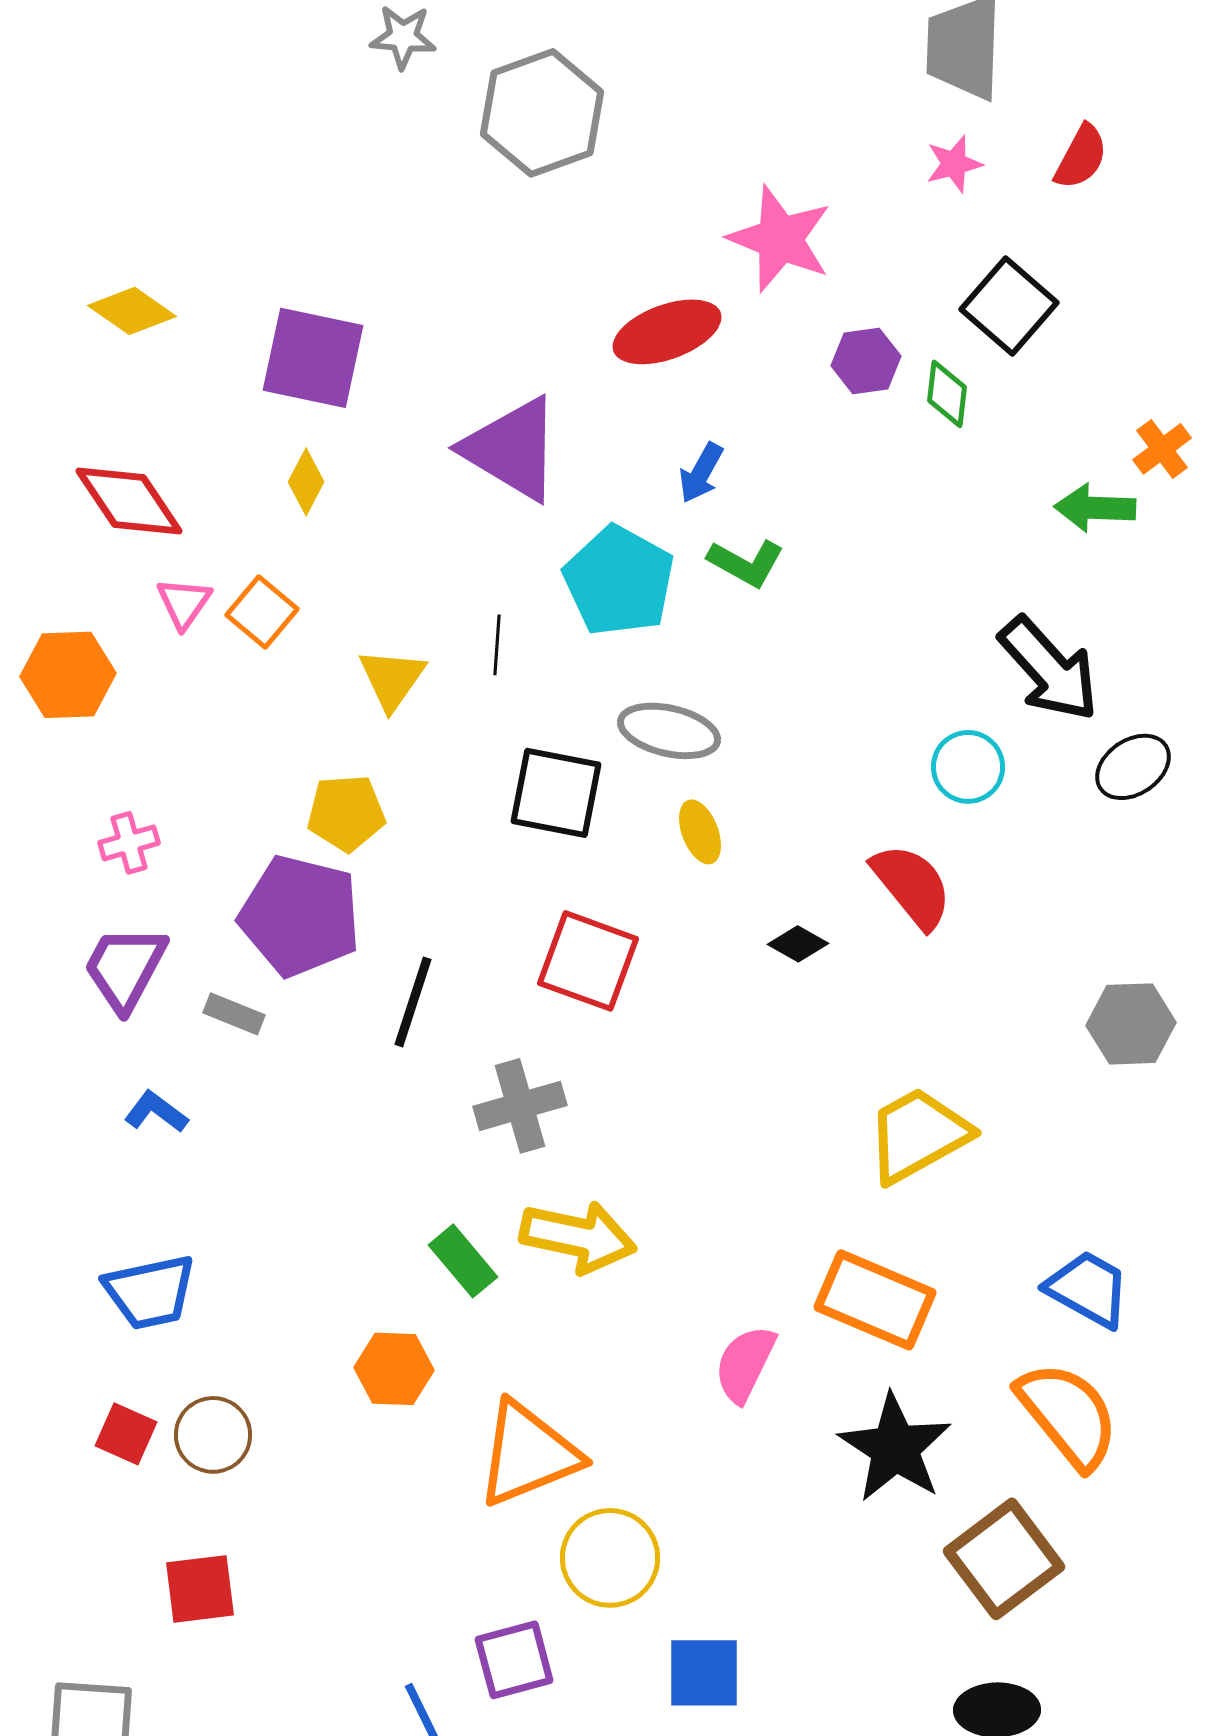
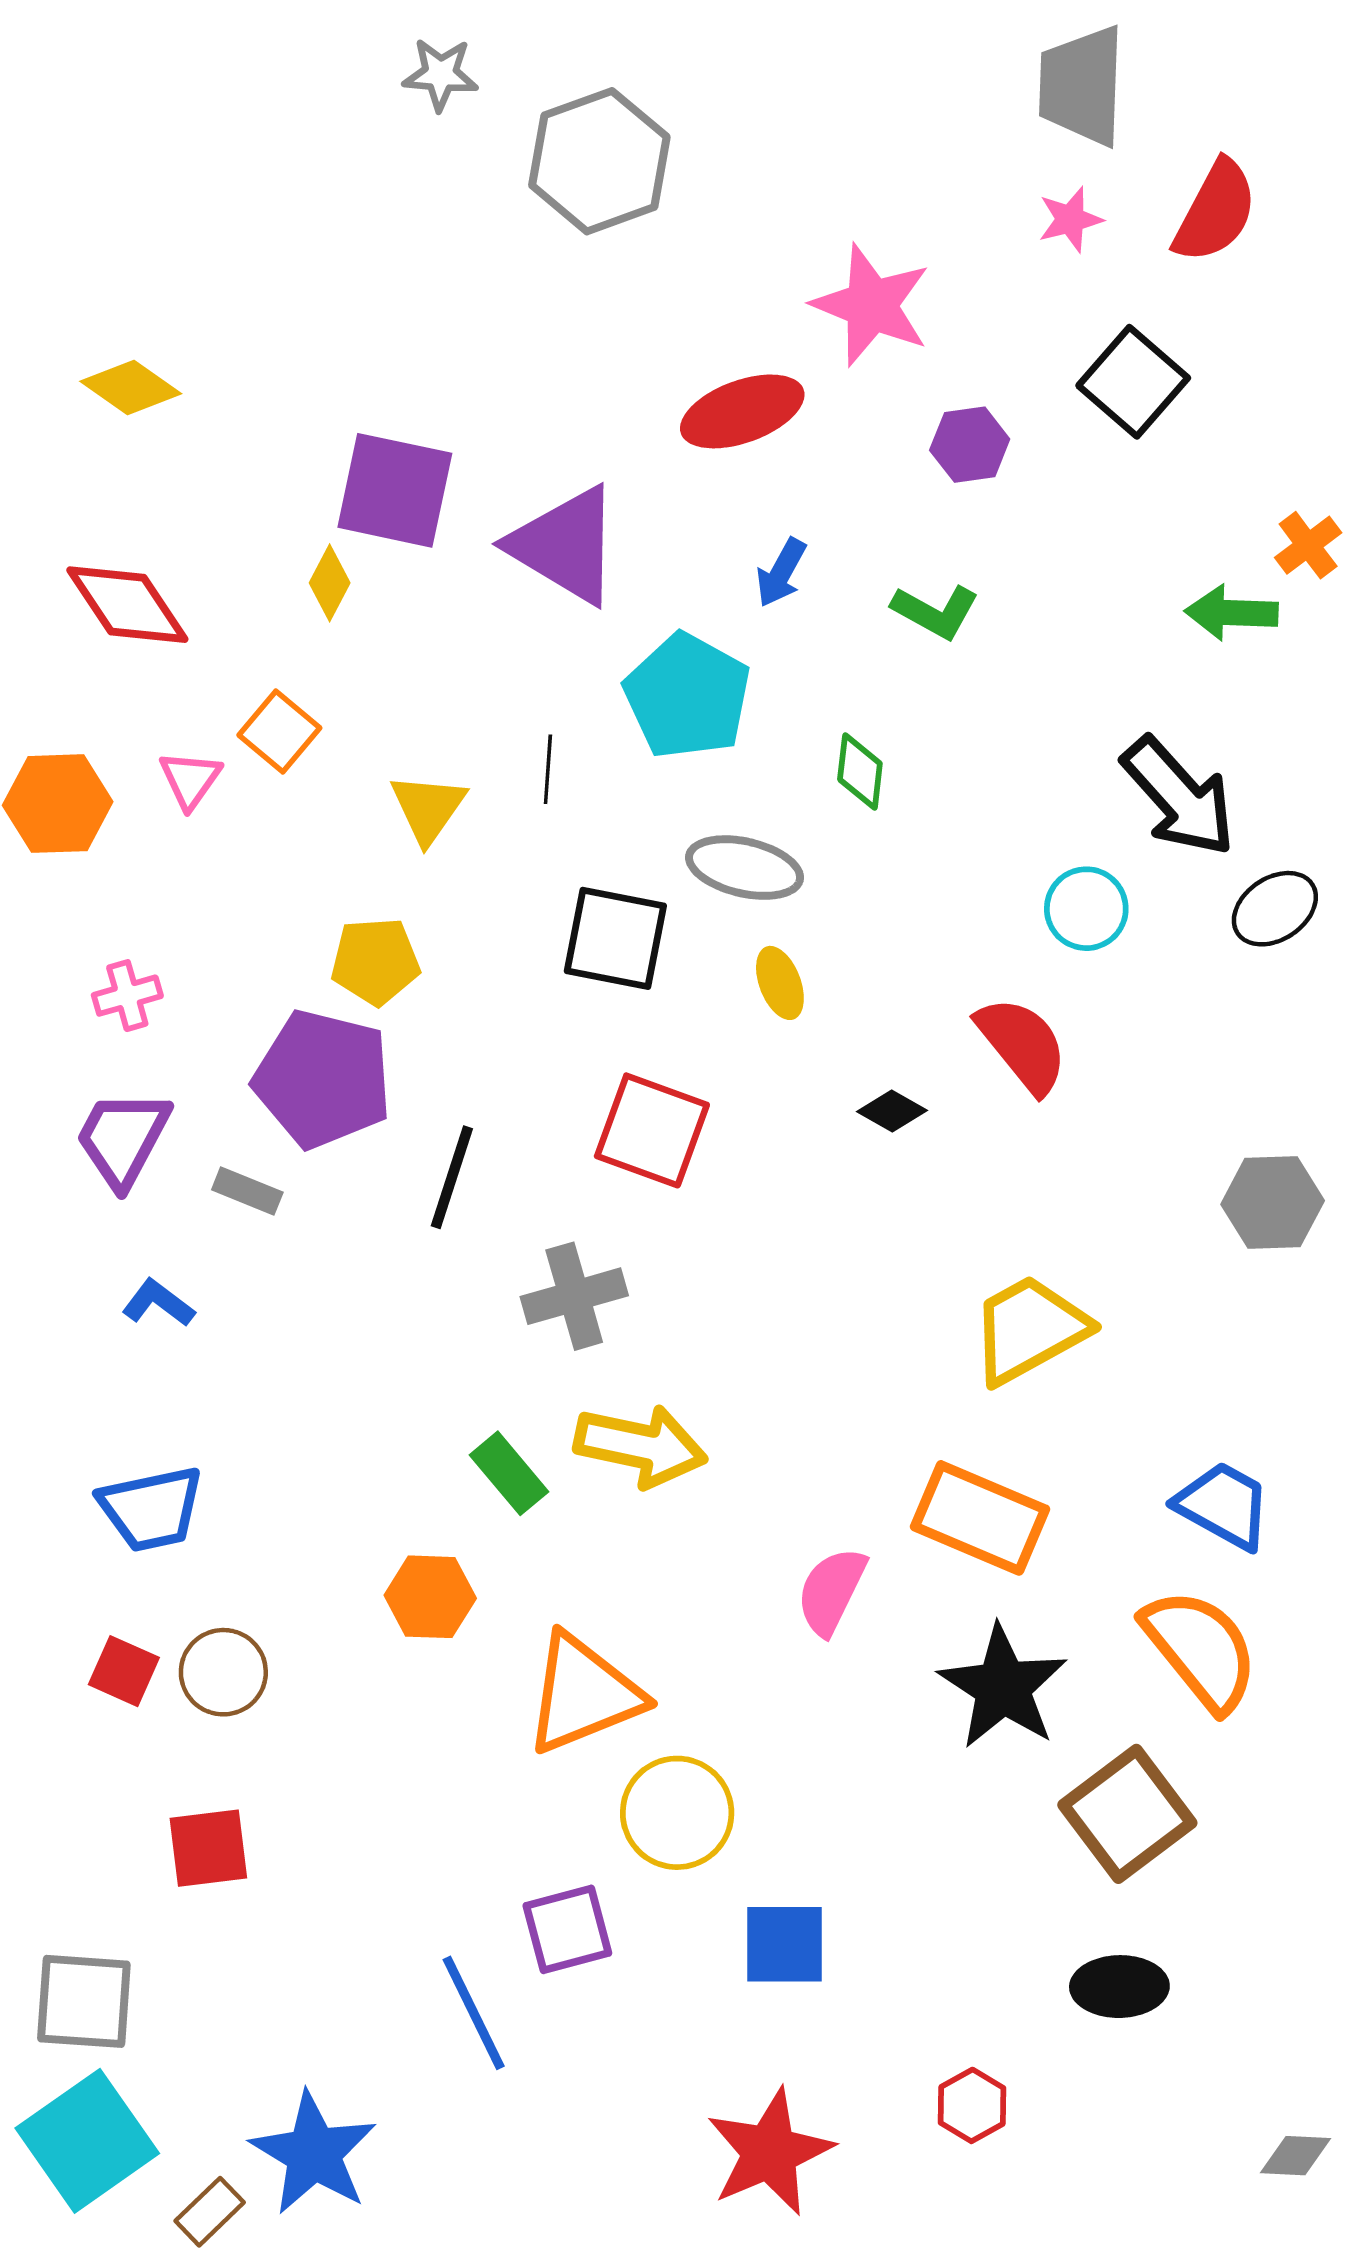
red semicircle: (1081, 157) -> (1215, 211), size x1.4
purple square: (313, 358) -> (395, 490), moved
green diamond: (947, 394) -> (860, 772), moved
green L-shape: (746, 563) -> (935, 612), moved
pink triangle: (184, 603) -> (190, 780), moved

